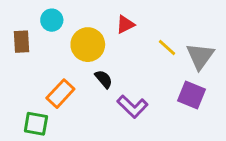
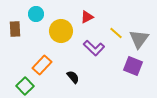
black semicircle: (104, 79) -> (73, 77), moved
purple L-shape: (132, 107) -> (94, 48), moved
green square: (36, 124) -> (25, 86), turned 36

